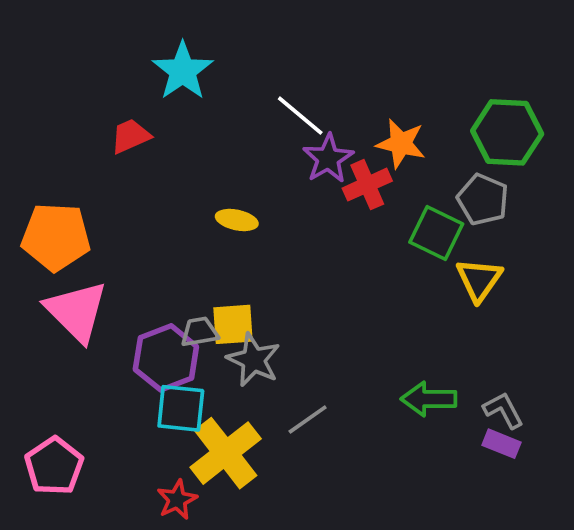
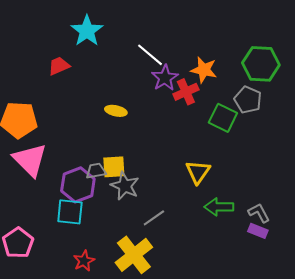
yellow triangle: (479, 280) -> (198, 172), moved
cyan square: (181, 408) -> (70, 212), moved
yellow cross: (226, 453) -> (134, 255), moved

